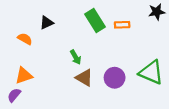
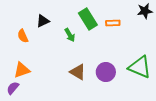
orange semicircle: (25, 39) -> (23, 36), turned -144
green arrow: (76, 57) -> (70, 35), moved

